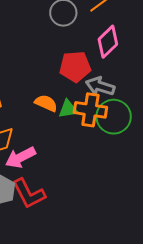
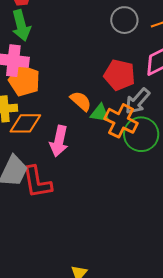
gray arrow: (100, 86) -> (137, 101), turned -84
pink arrow: (20, 157) -> (59, 141), moved, turned -68

